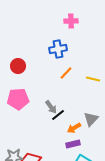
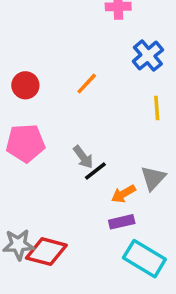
blue cross: (58, 49) -> (148, 56), moved, turned -30
orange line: (66, 73) -> (87, 84), moved
yellow line: (93, 79) -> (157, 108), turned 72

